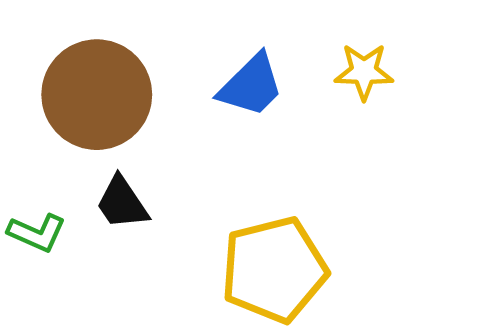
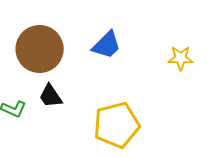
yellow star: (364, 72) -> (181, 58), moved

